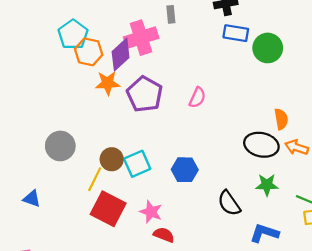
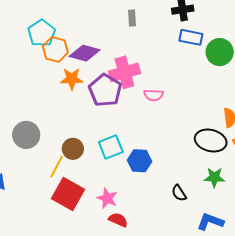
pink cross: (141, 38) -> (124, 72), moved
purple diamond: (121, 55) -> (85, 53), turned 56
pink semicircle: (197, 98) -> (154, 95), turned 66
cyan square: (137, 164) -> (111, 147), moved
black semicircle: (229, 203) -> (179, 193), size x0.7

